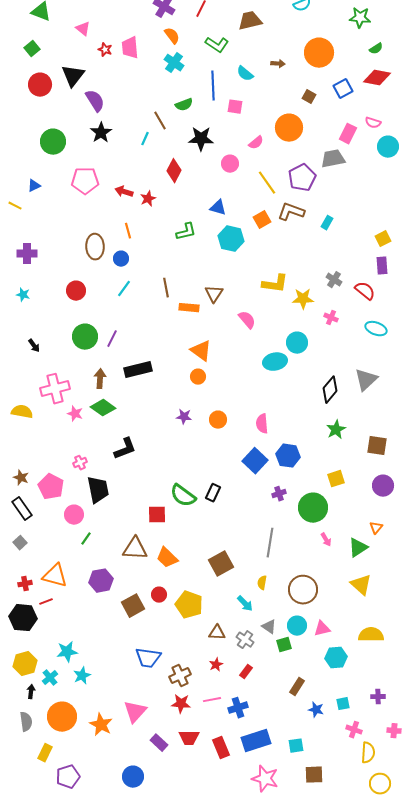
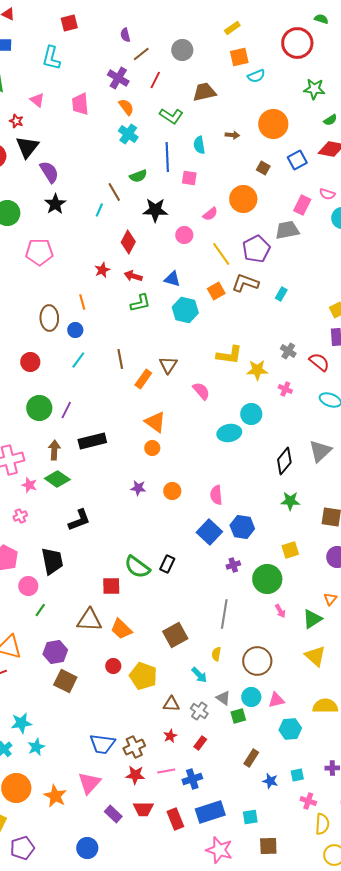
pink trapezoid: (130, 48) -> (80, 104), moved
red star: (105, 50) -> (16, 121), moved
cyan semicircle: (245, 74) -> (199, 145), turned 42
red arrow: (124, 192) -> (133, 276), moved
orange rectangle: (189, 308) -> (143, 379), turned -60
green star: (336, 430) -> (290, 501), turned 30
pink cross: (80, 463) -> (20, 516), moved
brown square: (133, 606) -> (65, 681), moved, turned -35
blue trapezoid: (148, 658) -> (102, 744), moved

